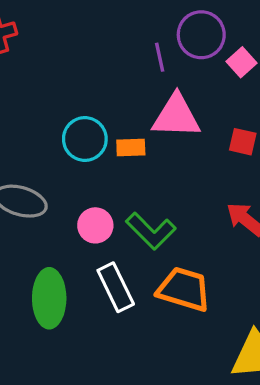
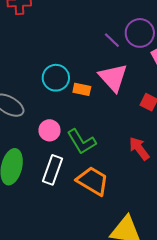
purple line: (160, 57) -> (112, 40), turned -48
pink triangle: (176, 116) -> (113, 78), turned 32
white rectangle: (116, 287) -> (53, 170), turned 32

